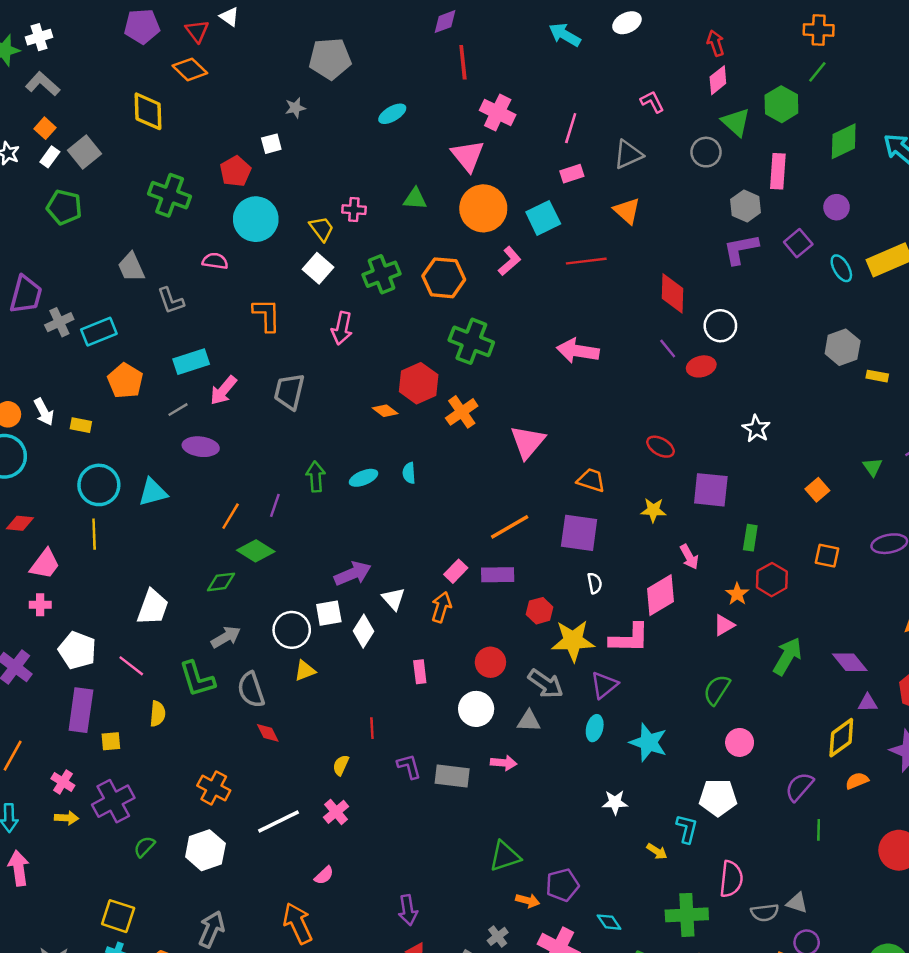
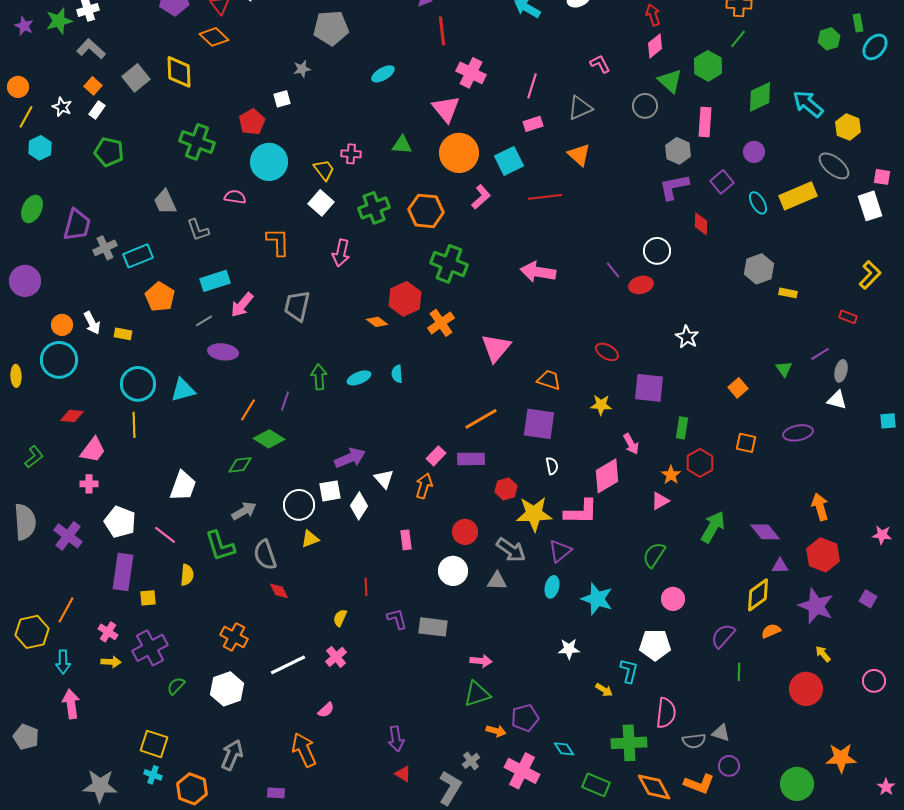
gray square: (85, 152) -> (136, 78), moved
red diamond: (672, 293) -> (701, 224), moved, size x0.7
pink arrow: (504, 763) -> (481, 661), moved

